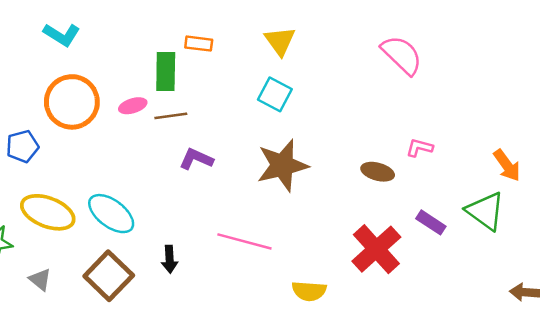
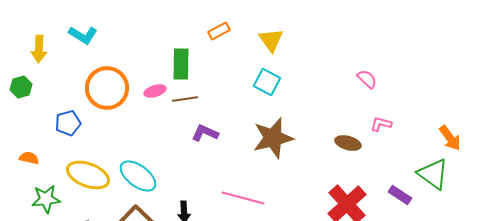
cyan L-shape: (62, 35) -> (83, 35), moved
orange rectangle: (199, 44) -> (219, 31), moved, turned -35
pink semicircle: (402, 55) -> (367, 79), moved, size x0.6
purple rectangle: (431, 222) -> (400, 195), moved

